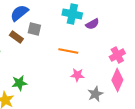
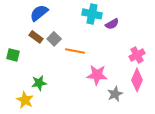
gray square: (34, 29) -> (54, 39), moved, turned 32
orange line: (68, 51) -> (75, 51), moved
pink star: (77, 75) -> (97, 75), size x1.5

